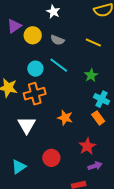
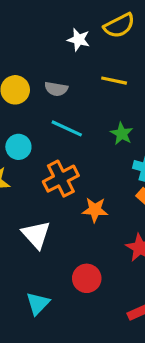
white star: (53, 12) -> (79, 40), moved
cyan circle: (35, 69) -> (18, 147), moved
orange cross: (35, 94) -> (61, 179), moved

